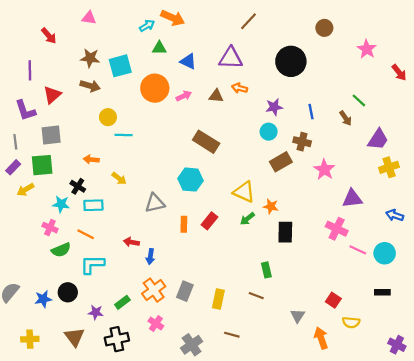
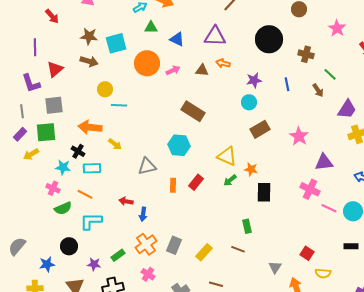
brown cross: (302, 142) -> (306, 54), moved
orange arrow: (91, 160) -> (90, 127), size x1.6
blue star: (43, 299) -> (47, 264), moved
yellow rectangle: (218, 299) -> (204, 252), turned 30

